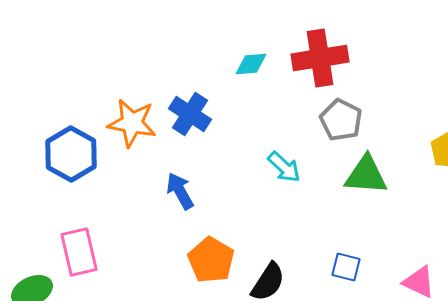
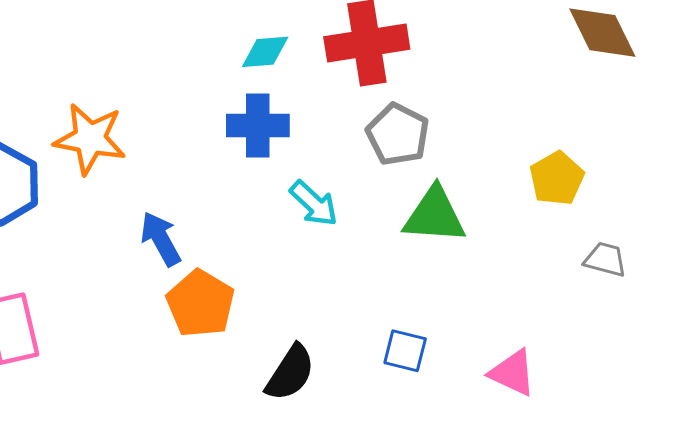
blue cross: (190, 114) -> (258, 125), moved, turned -33
orange pentagon: (211, 260) -> (200, 304), moved

